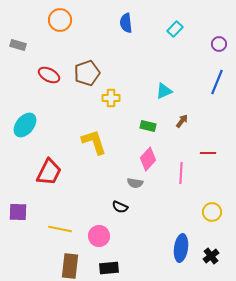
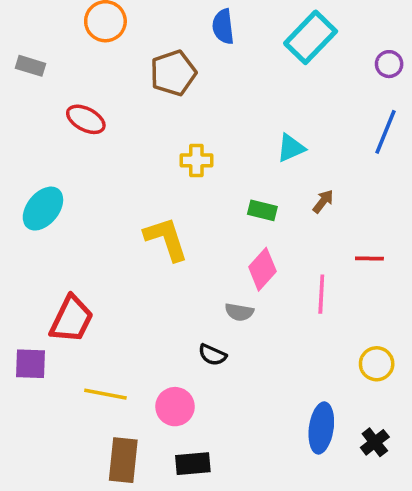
cyan rectangle: (175, 29) -> (311, 37), size x1.8
brown pentagon: (87, 73) -> (173, 73), moved
red trapezoid: (49, 172) -> (72, 319), moved

